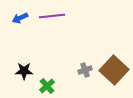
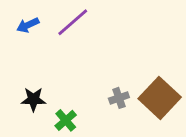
purple line: (52, 16) -> (73, 22), turned -35

